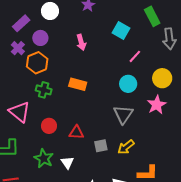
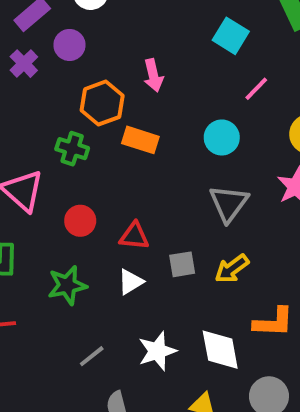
pink arrow: (81, 42) -> (153, 75), moved
orange hexagon: (37, 63) -> (102, 103), moved
cyan circle: (128, 84) -> (222, 137), moved
green star: (44, 158) -> (67, 285), turned 30
white triangle: (67, 163) -> (131, 282), moved, turned 32

